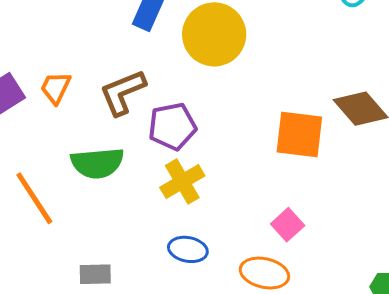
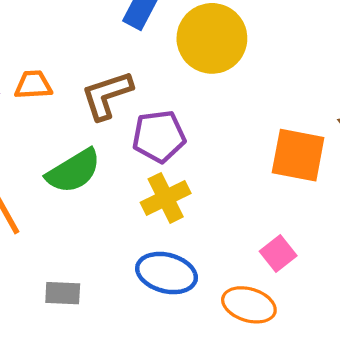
orange trapezoid: (56, 88) -> (33, 85), turned 57
green semicircle: (97, 163) -> (74, 171), turned -30
blue ellipse: (188, 249) -> (167, 273), size x1.4

